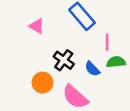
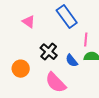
orange circle: (43, 83) -> (21, 69), moved

